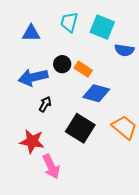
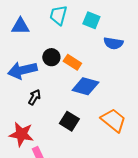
cyan square: (102, 27) -> (91, 20), size x0.7
black square: (80, 128) -> (69, 121), size x0.7

